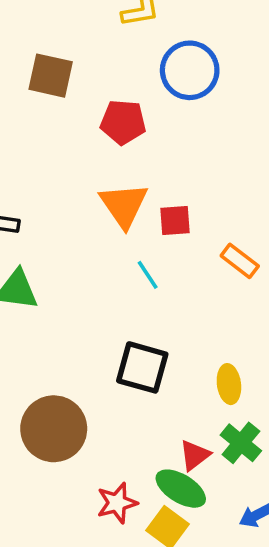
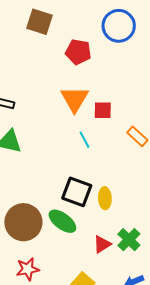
yellow ellipse: (229, 384) -> (105, 198), moved
green ellipse: (181, 489) -> (62, 221), moved
red star: (117, 503) -> (28, 269), moved

